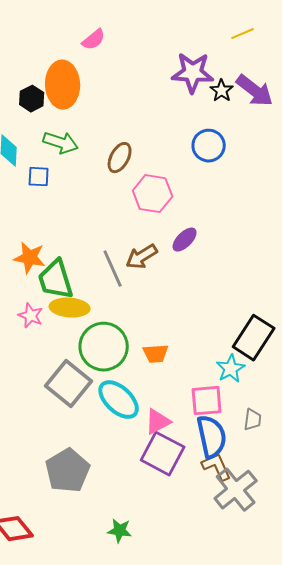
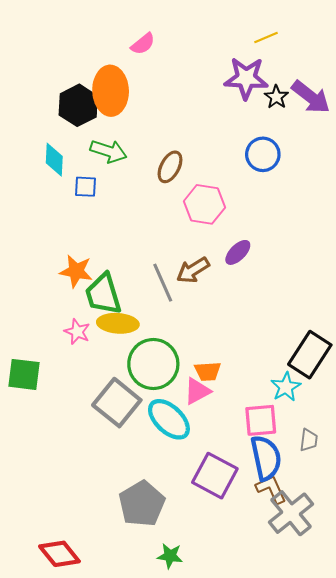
yellow line: (243, 34) -> (266, 38), moved
black hexagon: (32, 99) -> (78, 105), size x1.5
pink triangle: (158, 422) -> (197, 391), moved
gray pentagon: (68, 471) -> (142, 504), moved

